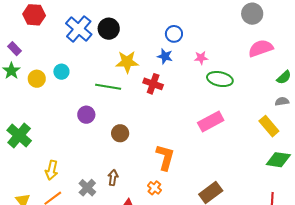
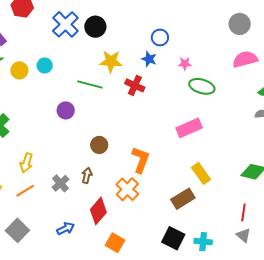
yellow rectangle: (269, 126) -> (201, 173), moved
brown circle: (120, 133) -> (99, 145), moved
orange cross: (154, 188) -> (127, 189), size x1.6

